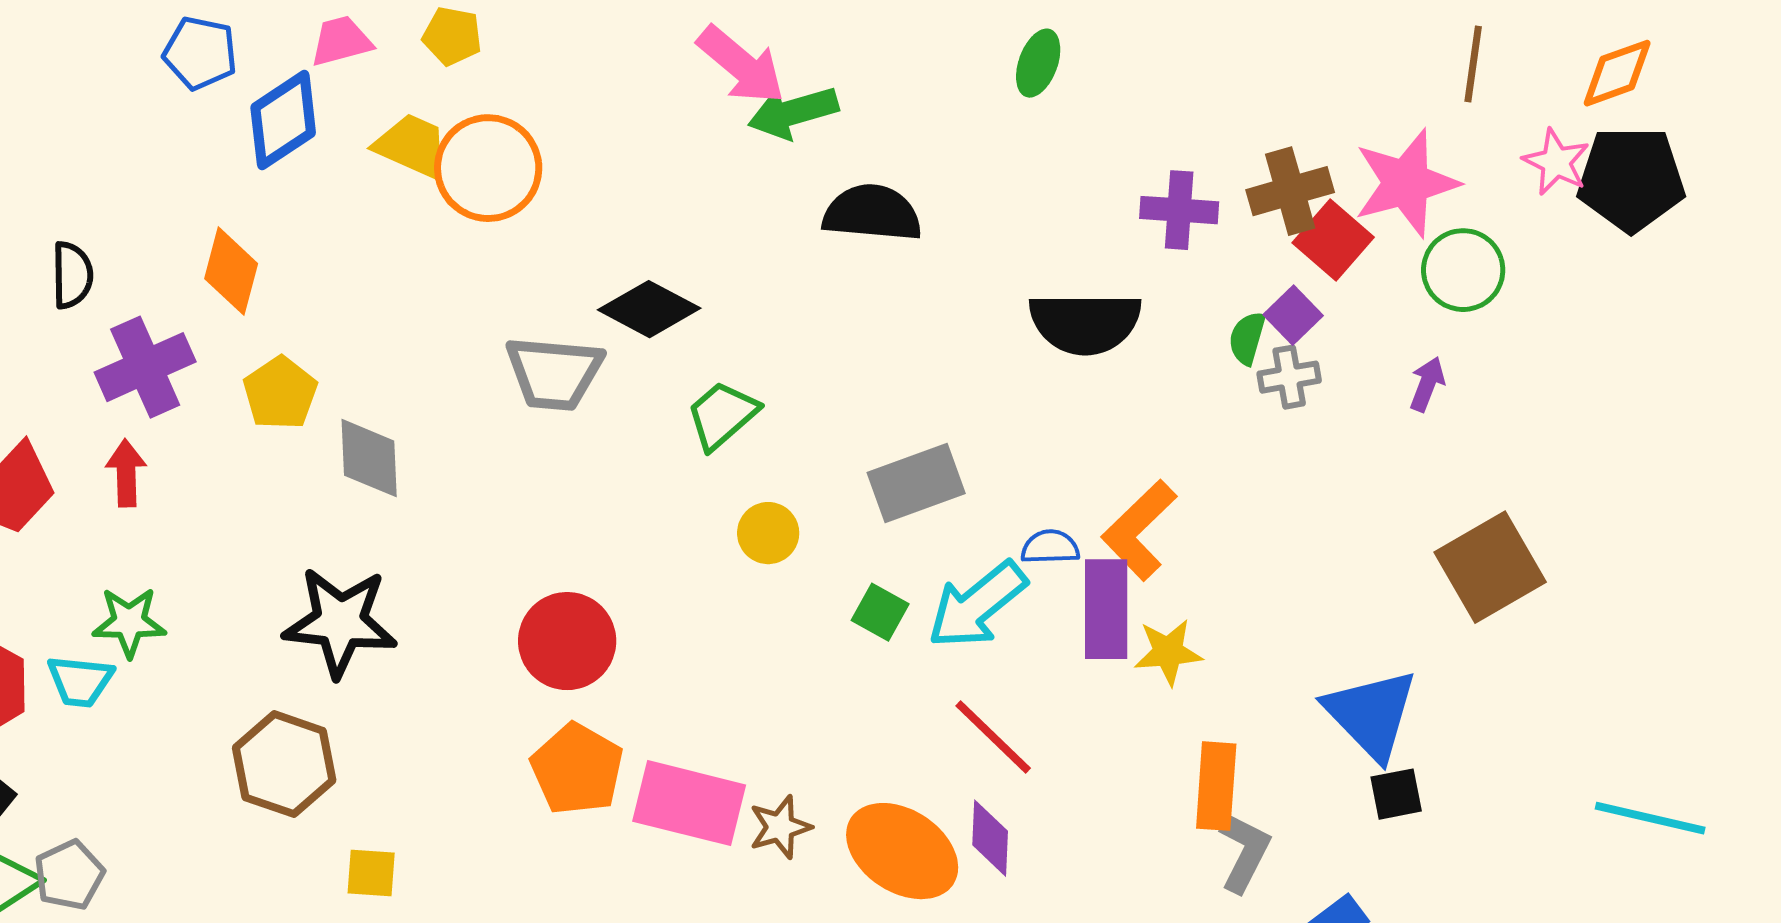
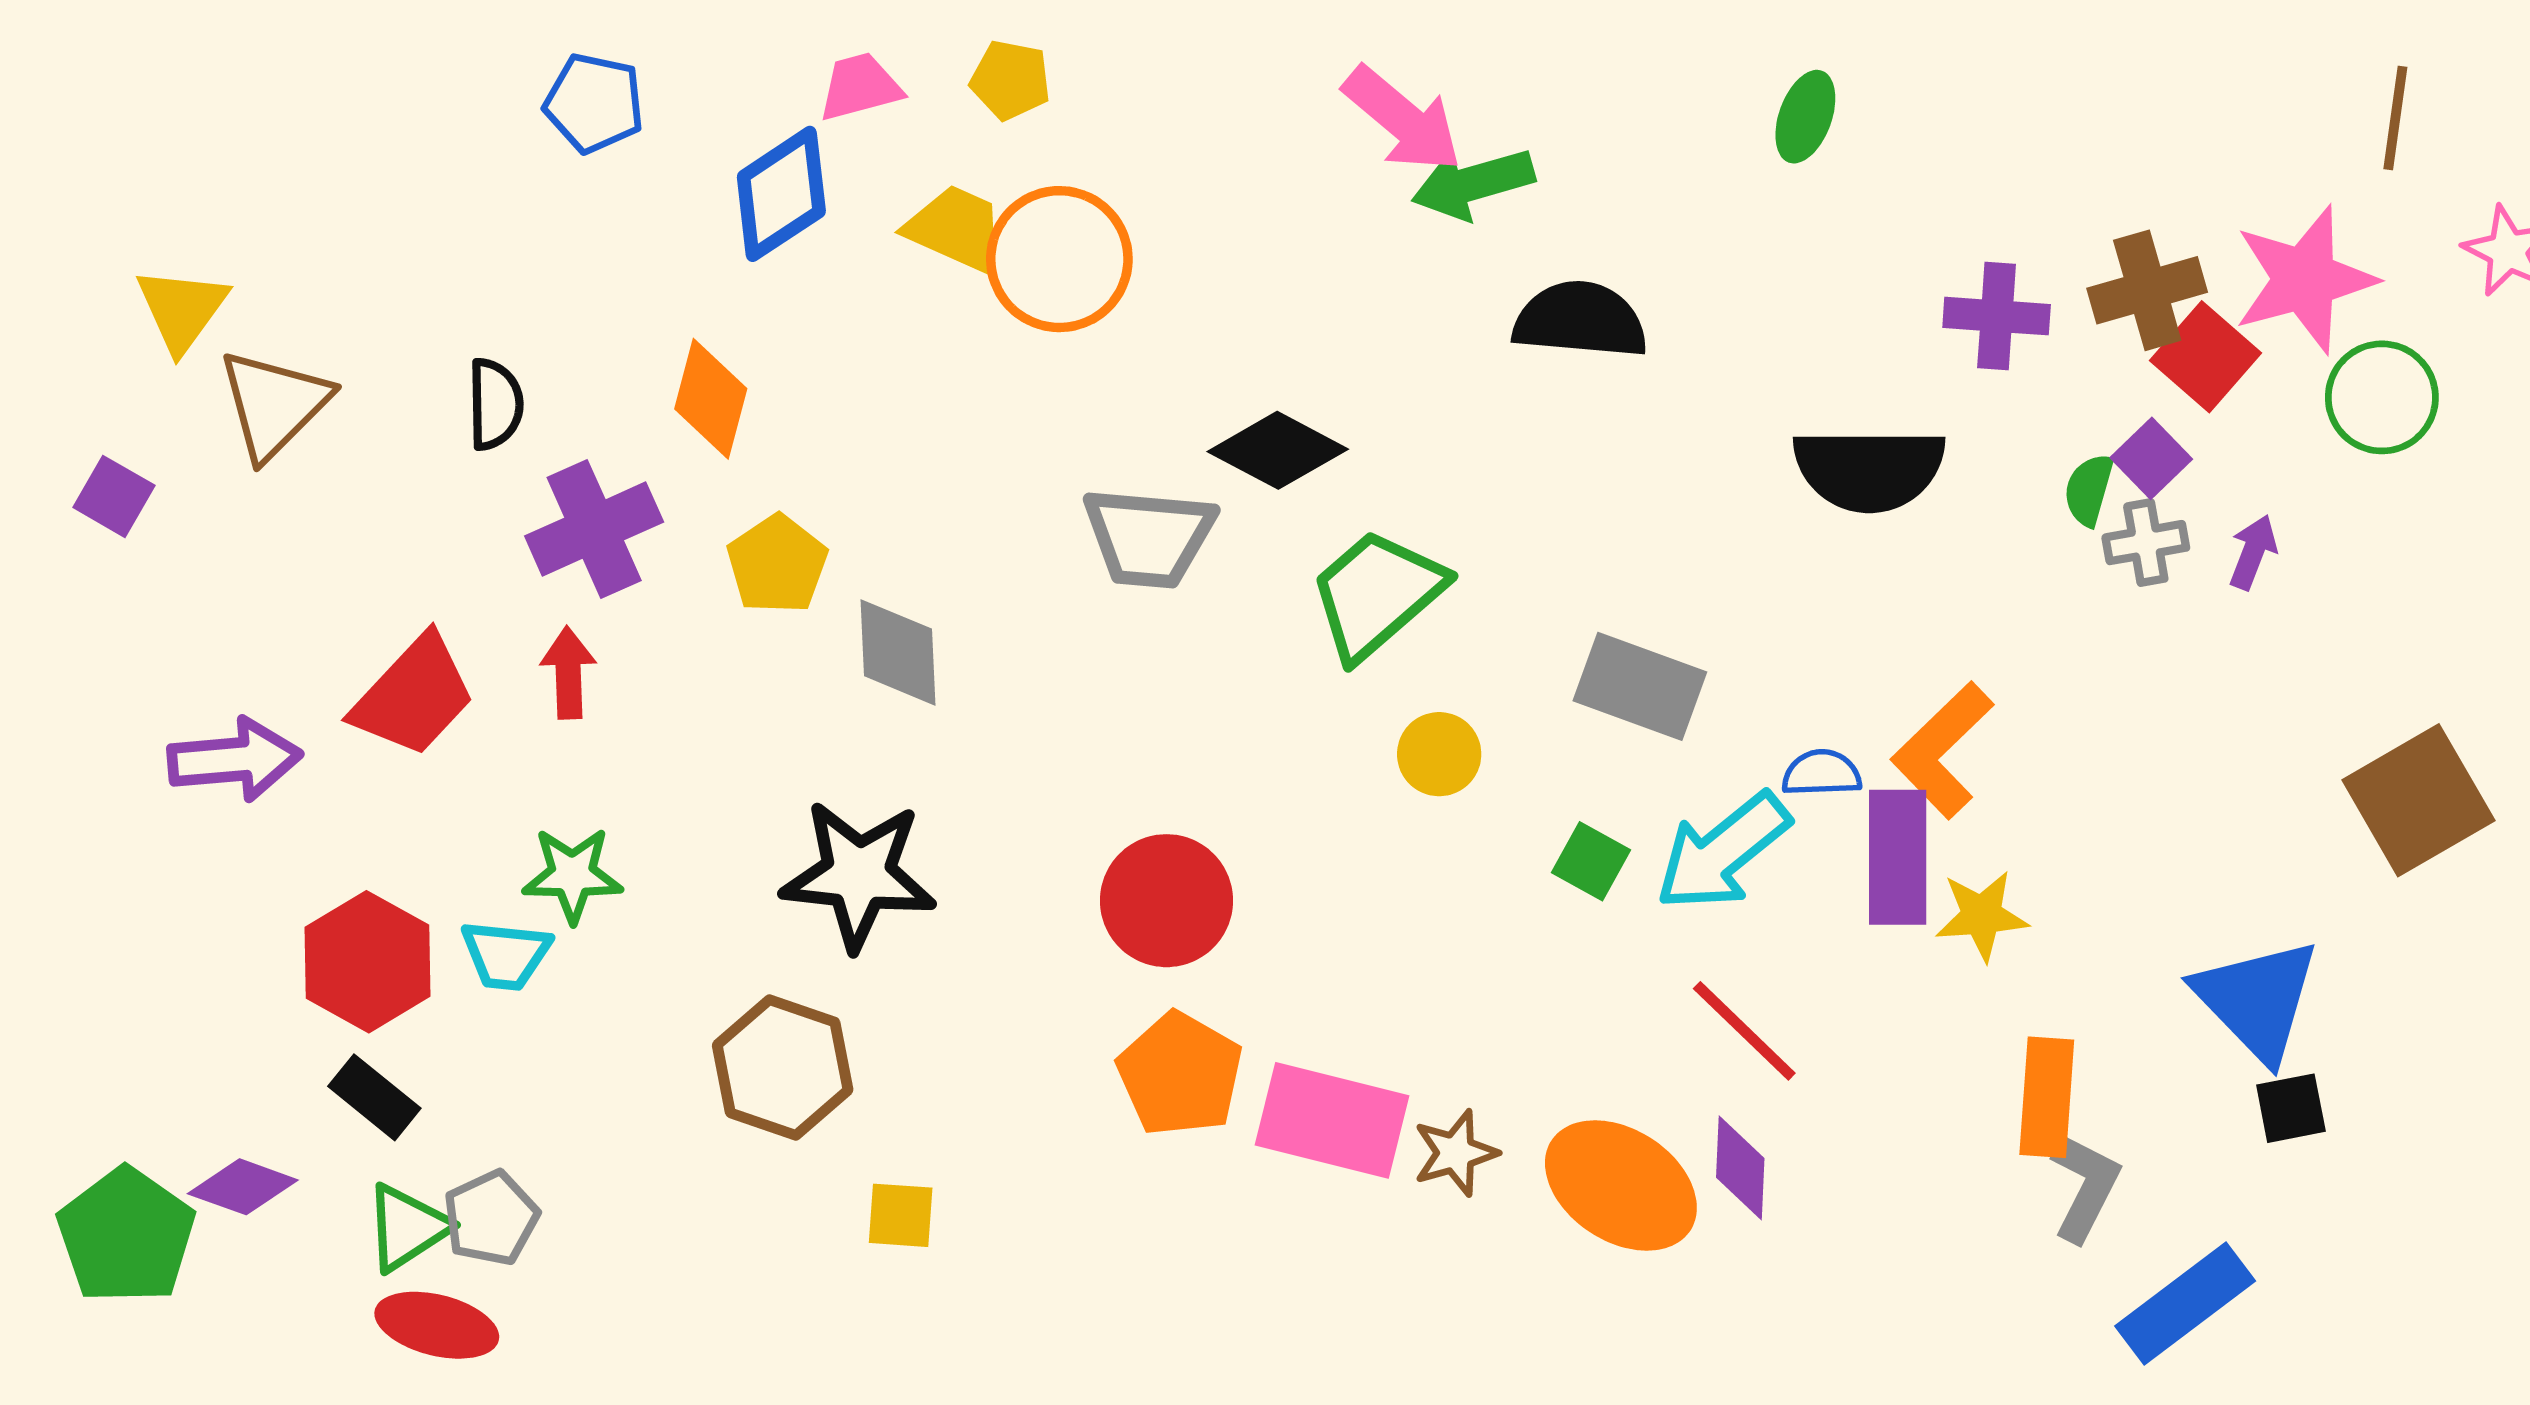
blue pentagon: (200, 53) -> (594, 103), moved
purple arrow: (1427, 384) -> (2253, 552), moved
green trapezoid: (722, 415) -> (1377, 594), size x1.4
gray rectangle: (916, 483) -> (1640, 686), turned 40

